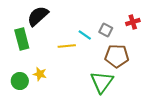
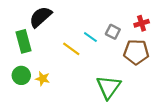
yellow line: (67, 46) -> (71, 49), turned 42
brown pentagon: (117, 56) -> (136, 52), moved
green circle: (20, 81) -> (21, 75), moved

